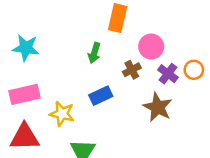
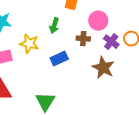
brown cross: (132, 70) -> (83, 39), turned 32
yellow star: (62, 114) -> (29, 44), moved

